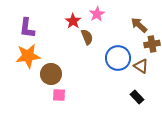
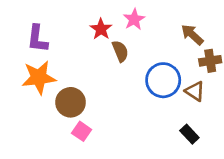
pink square: (59, 95) -> (82, 131), turned 32

